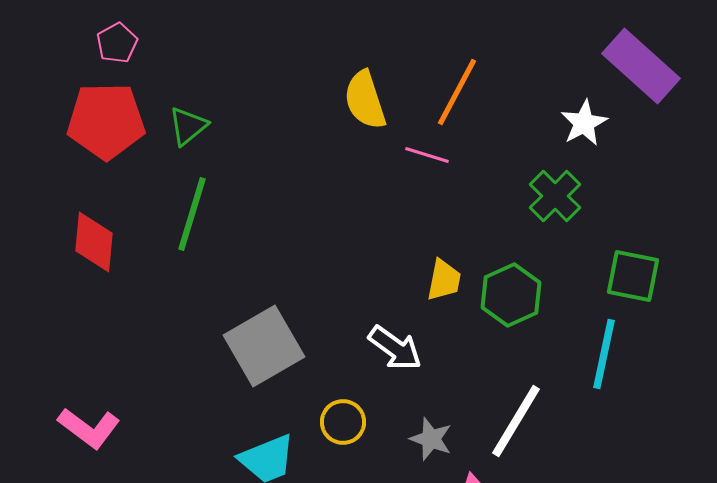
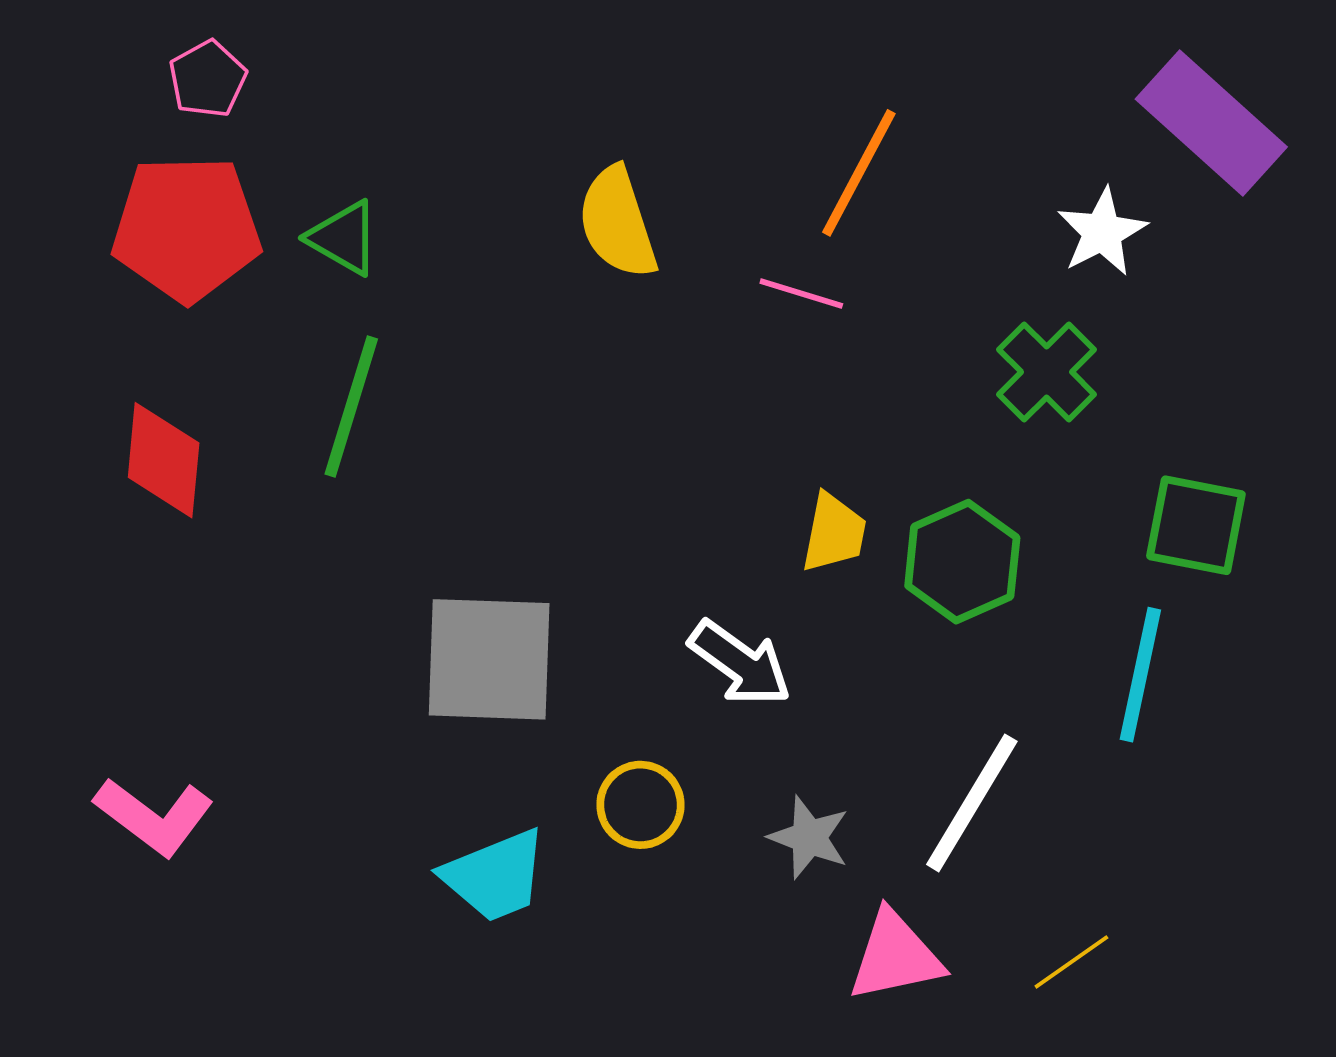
yellow semicircle: (365, 100) -> (617, 223), moved
green triangle: (188, 126) -> (344, 238), turned -51
gray square: (264, 346) -> (489, 659), turned 32

